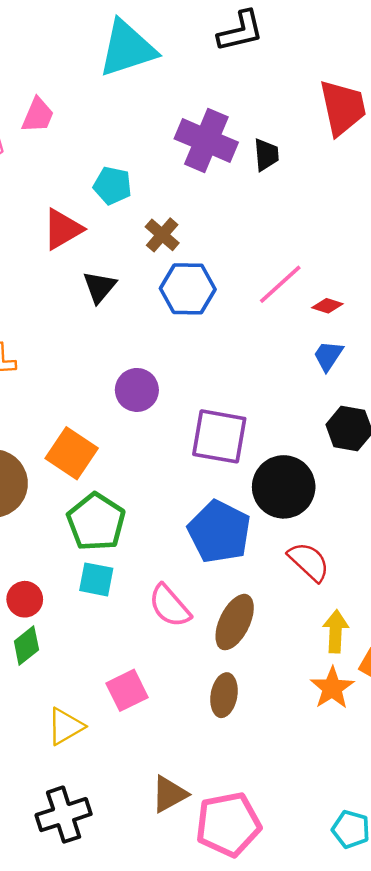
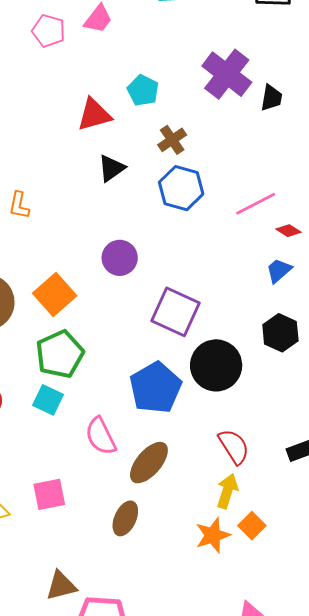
red semicircle: (309, 562) -> (234, 447), moved

